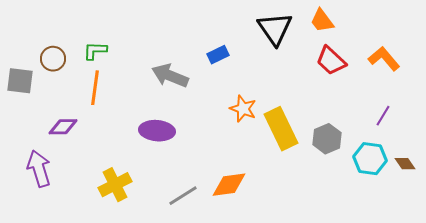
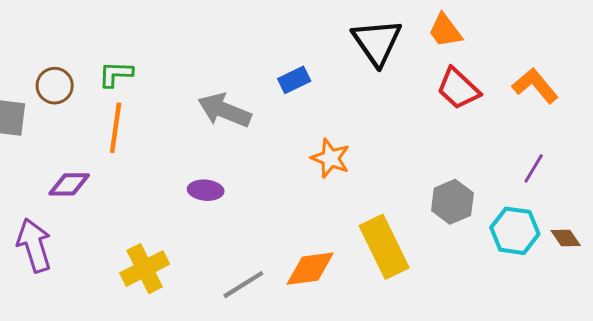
yellow rectangle: (281, 129) -> (384, 247), moved
purple ellipse: (157, 131) -> (206, 190), size x0.7

